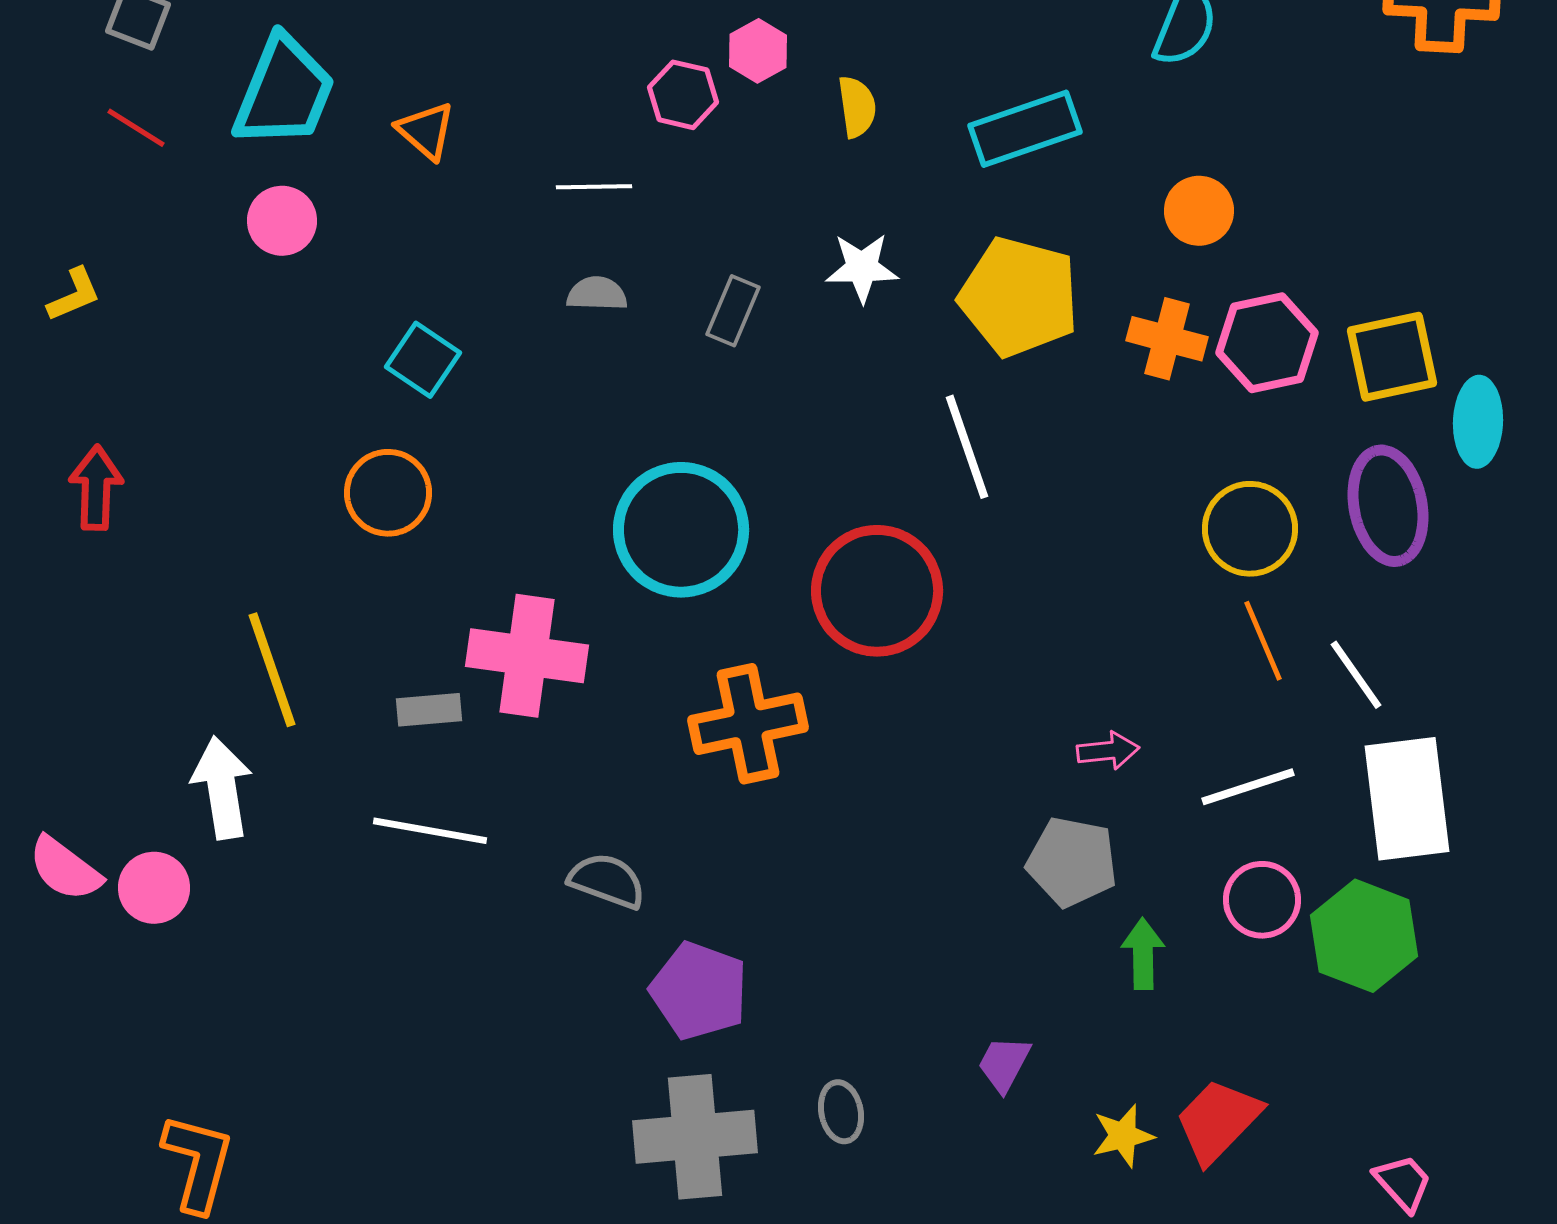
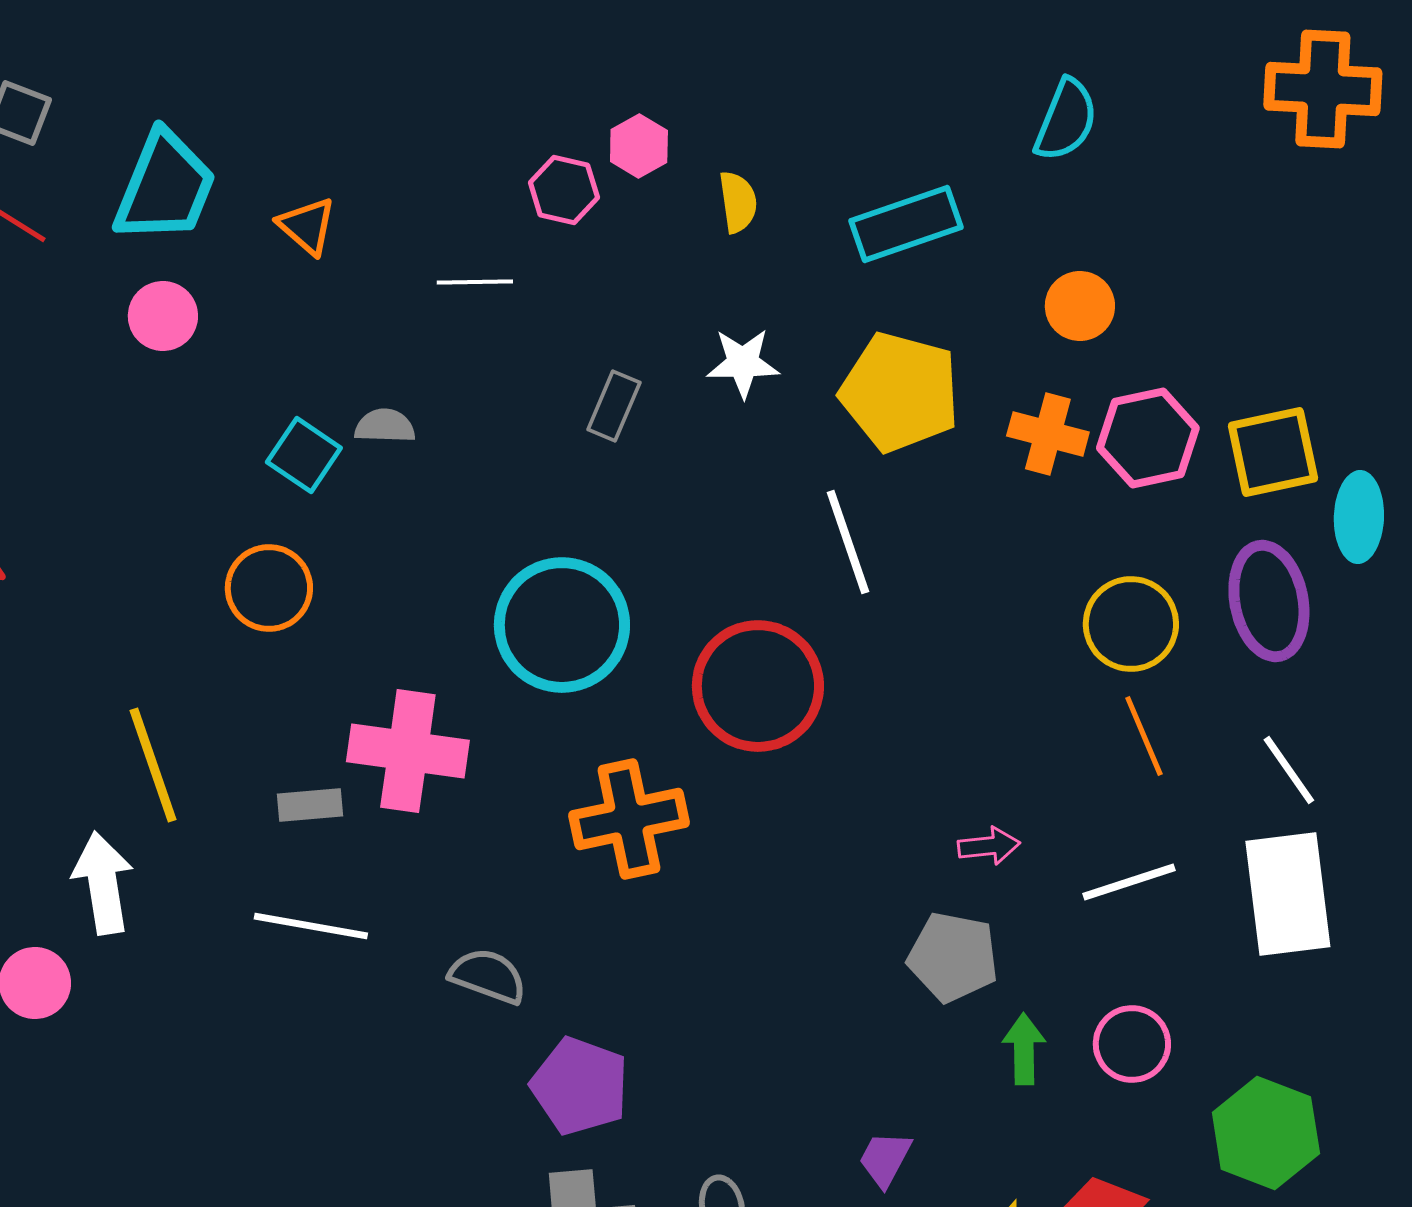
gray semicircle: (597, 294) -> (385, 426), moved
white line: (1356, 675) -> (1289, 770), moved
pink circle: (1262, 900) -> (1132, 1044), moved
green hexagon: (1364, 936) -> (1266, 1133), moved

